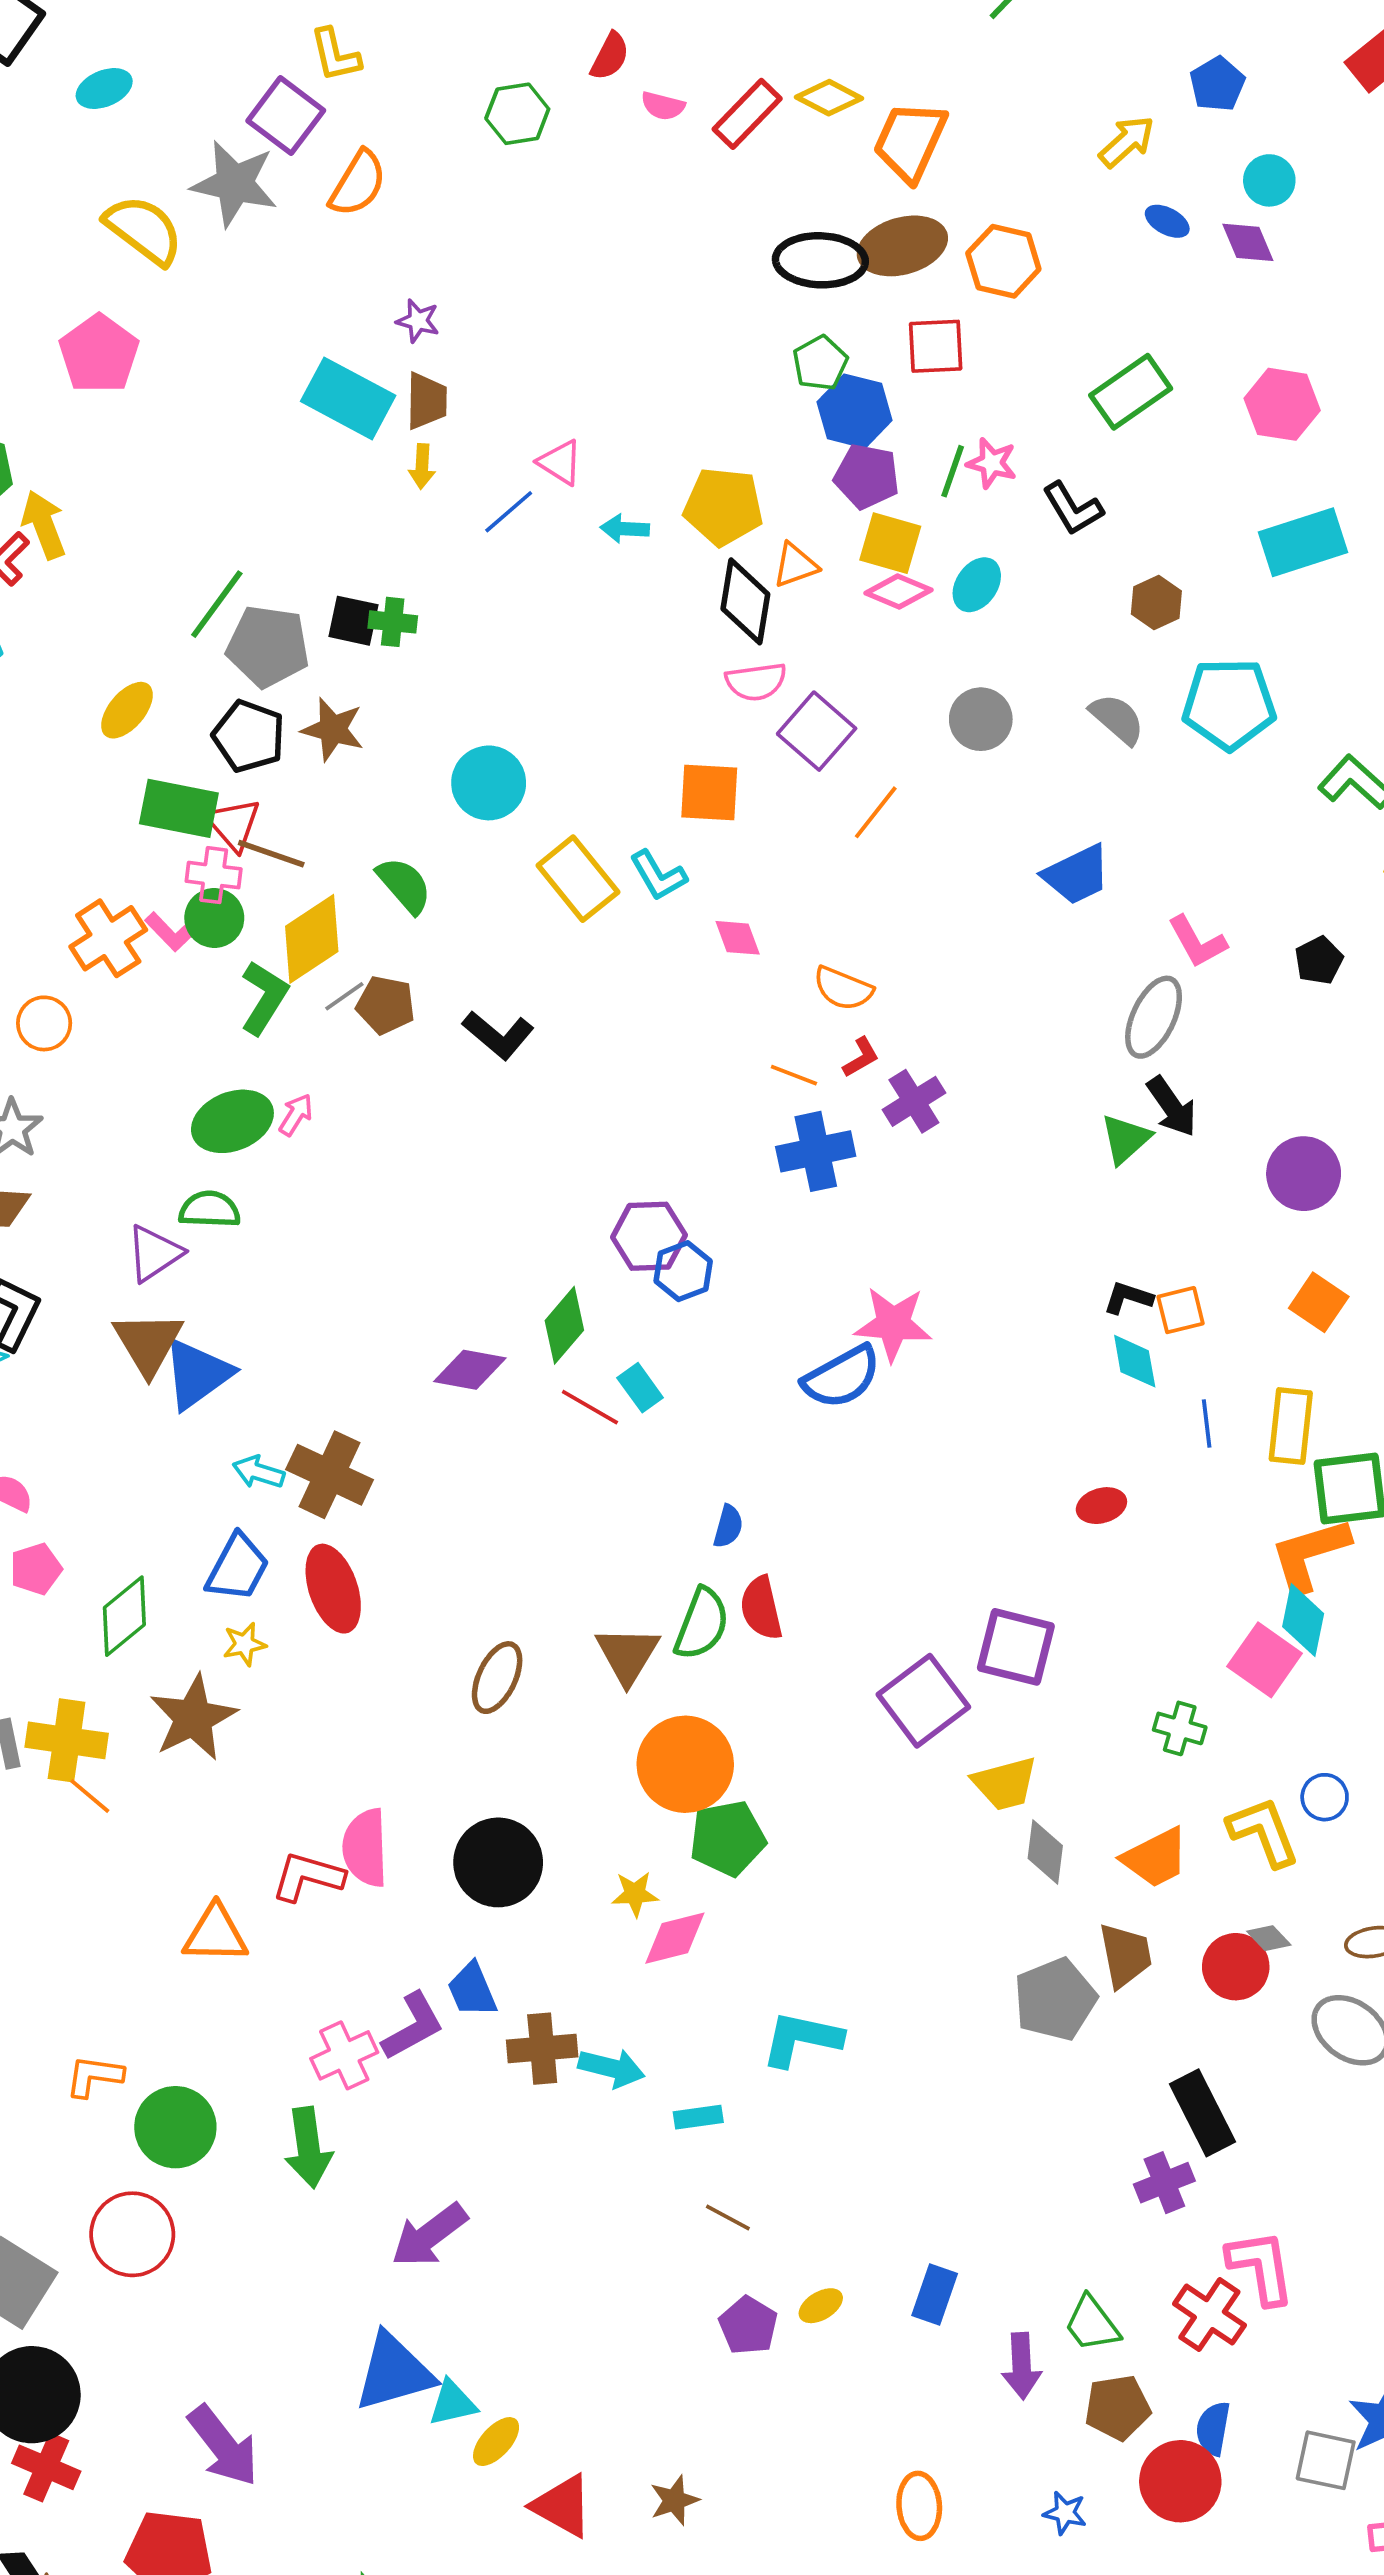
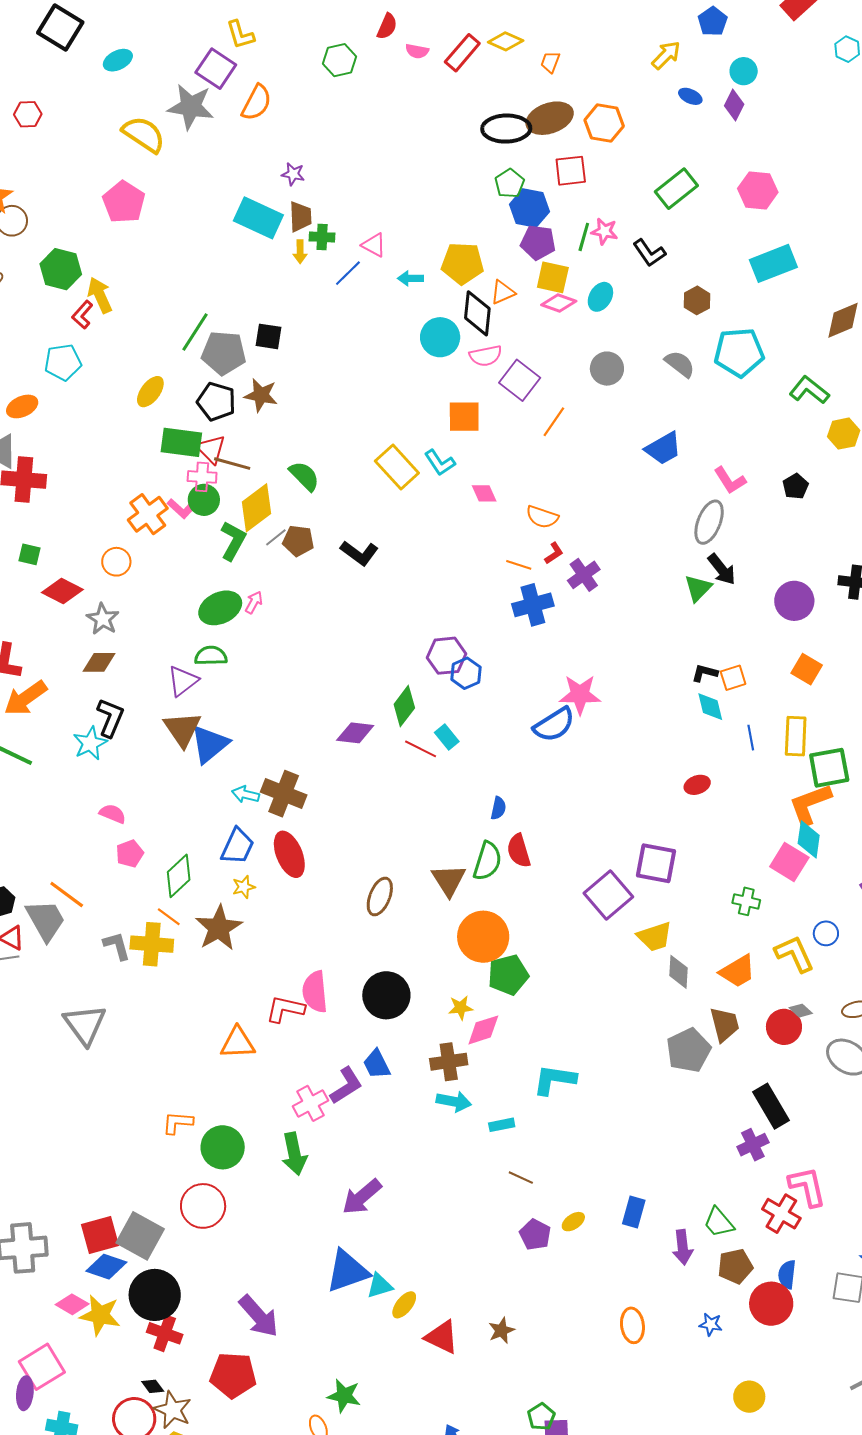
orange trapezoid: (910, 141) -> (550, 62), size x0.5
purple diamond: (1248, 242) -> (734, 105), turned 52
green cross: (393, 622) -> (322, 237), moved
cyan circle: (489, 783) -> (440, 337), moved
orange line: (90, 1796) -> (169, 917), moved
brown cross: (542, 2049) -> (449, 1062), moved

